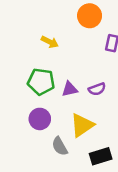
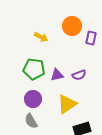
orange circle: (90, 16) -> (72, 26), moved
gray semicircle: (60, 146) -> (31, 121), moved

